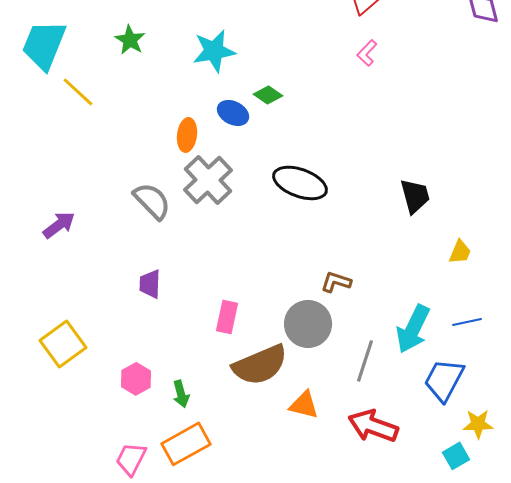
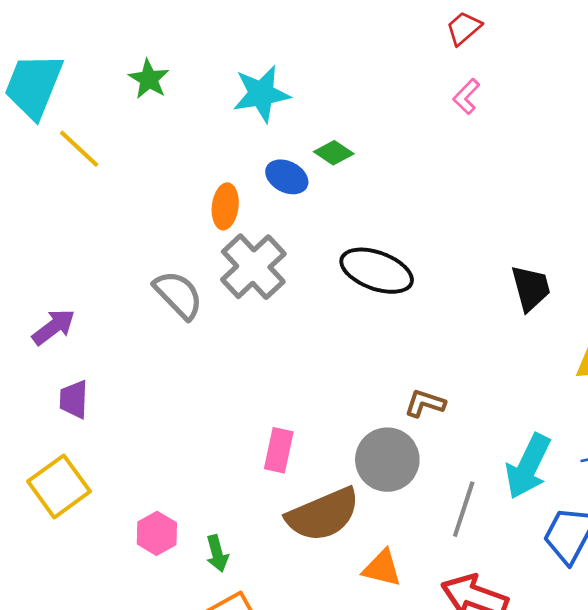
purple trapezoid: (150, 284) -> (74, 399), moved

